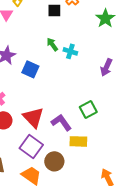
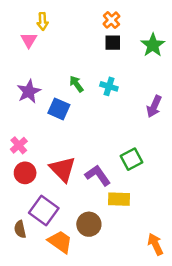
black square: (54, 10) -> (113, 43), moved
green arrow: (52, 44) -> (76, 84), moved
purple square: (31, 146) -> (44, 210), moved

